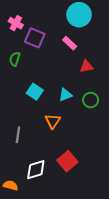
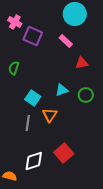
green semicircle: (15, 59) -> (14, 68), moved
cyan square: (35, 92) -> (33, 98), moved
gray line: (18, 135) -> (28, 123), moved

